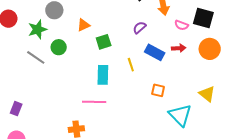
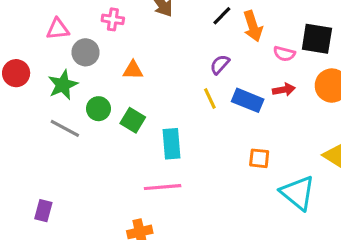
orange triangle: (83, 25) -> (133, 70), turned 32
green square: (104, 42) -> (133, 120), moved, turned -35
yellow line: (131, 65) -> (210, 99), moved

